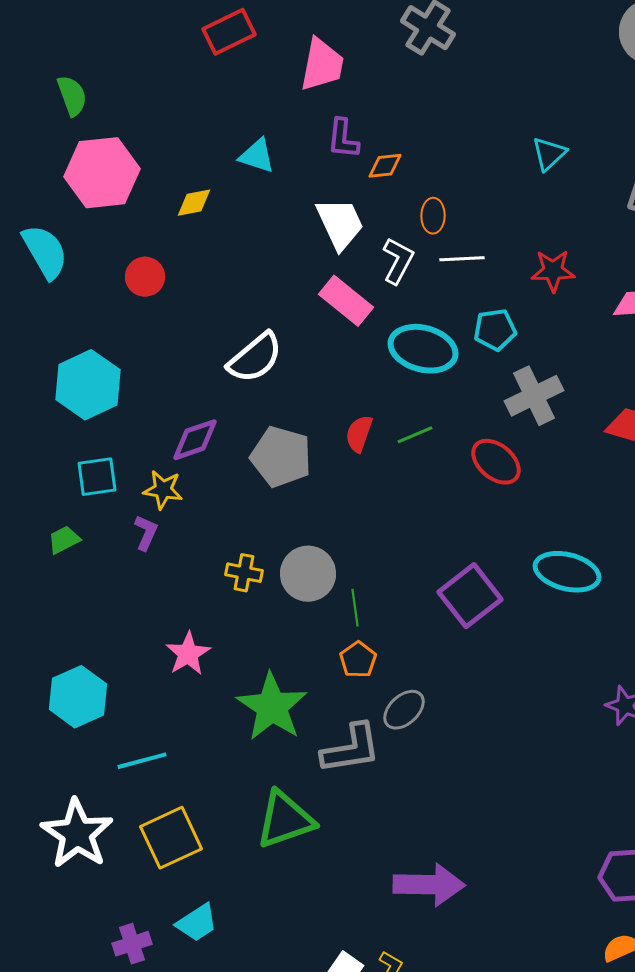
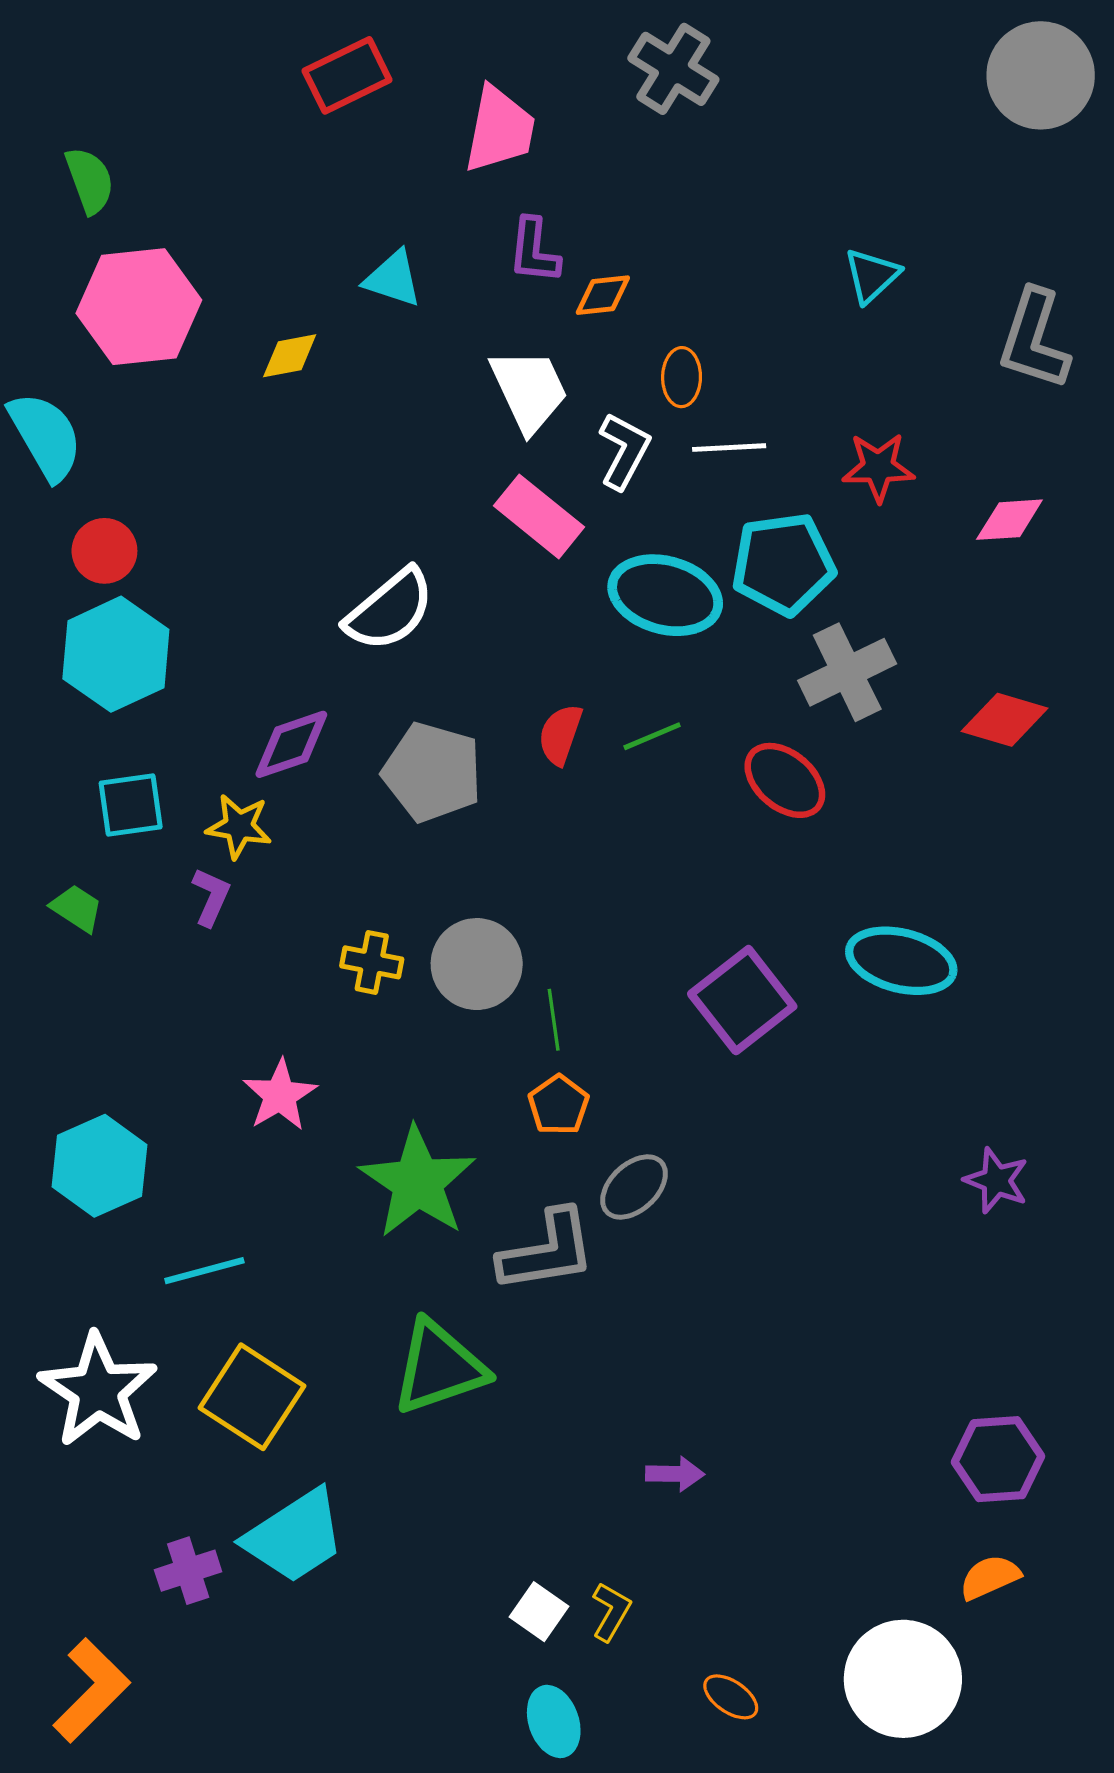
red circle: (145, 277) -> (104, 551), moved
cyan pentagon: (495, 330) -> (783, 564), size x1.5
green trapezoid: (64, 540) -> (77, 908), turned 60
yellow square: (171, 838) -> (252, 1397), turned -32
purple arrow: (429, 885) -> (675, 1474), size x0.5
cyan trapezoid: (197, 923) -> (295, 1536), size x1.5

